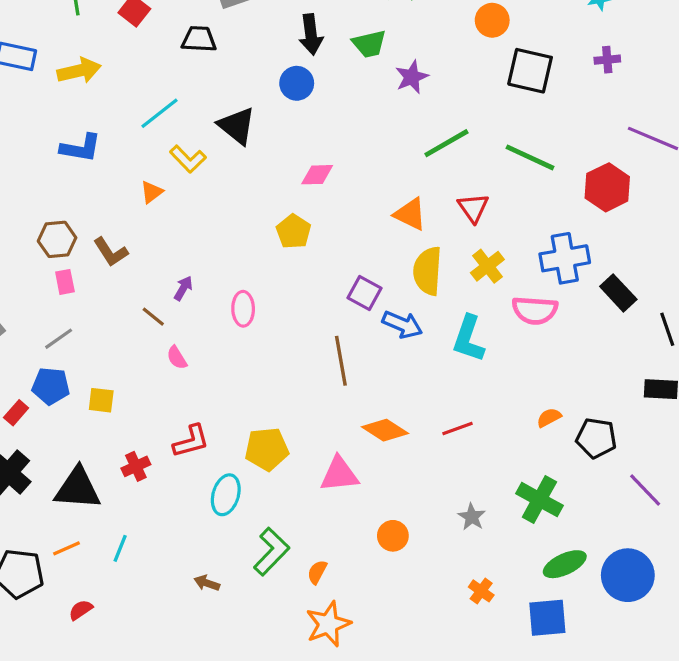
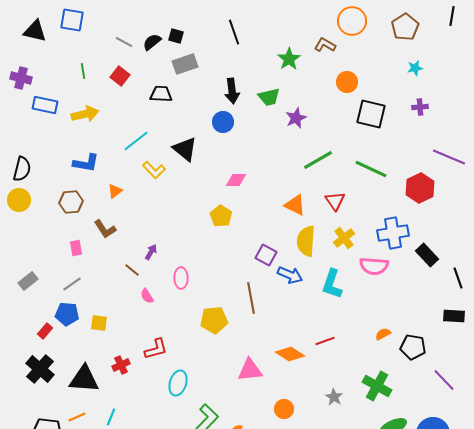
orange triangle: (152, 192) -> (115, 191), moved
brown hexagon: (57, 239) -> (71, 202), moved
pink ellipse: (243, 309) -> (181, 278), moved
orange diamond: (385, 430) -> (290, 354), moved
yellow pentagon: (267, 449) -> (214, 320), moved

